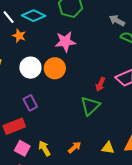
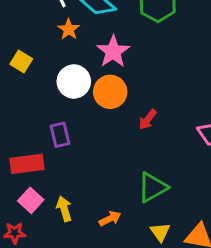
pink star: (65, 42) -> (113, 52), moved, turned 30
red arrow: (100, 84) -> (148, 120), moved
green triangle: (90, 106) -> (153, 187), moved
yellow triangle: (108, 148) -> (160, 232), turned 32

